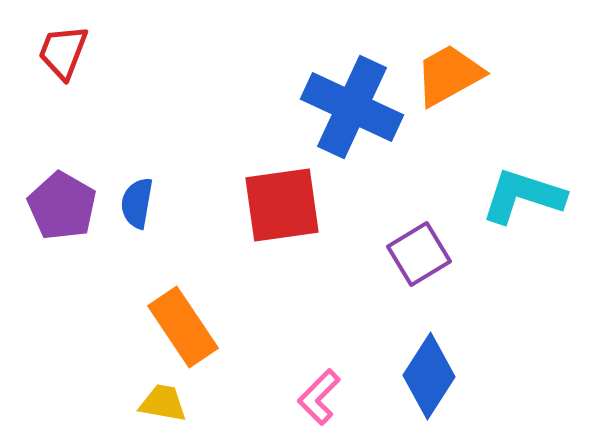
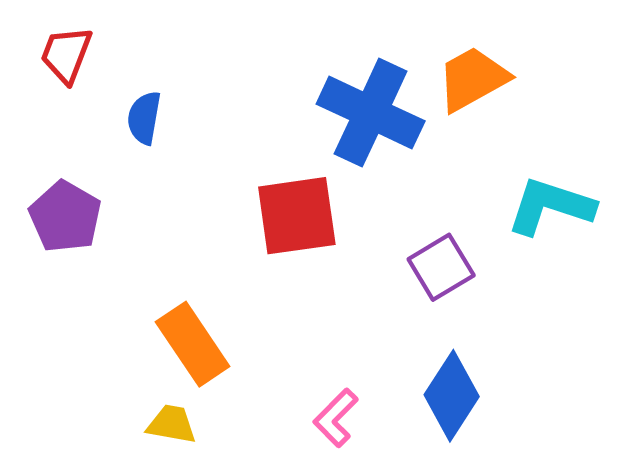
blue semicircle: (137, 203) -> (144, 118), moved

